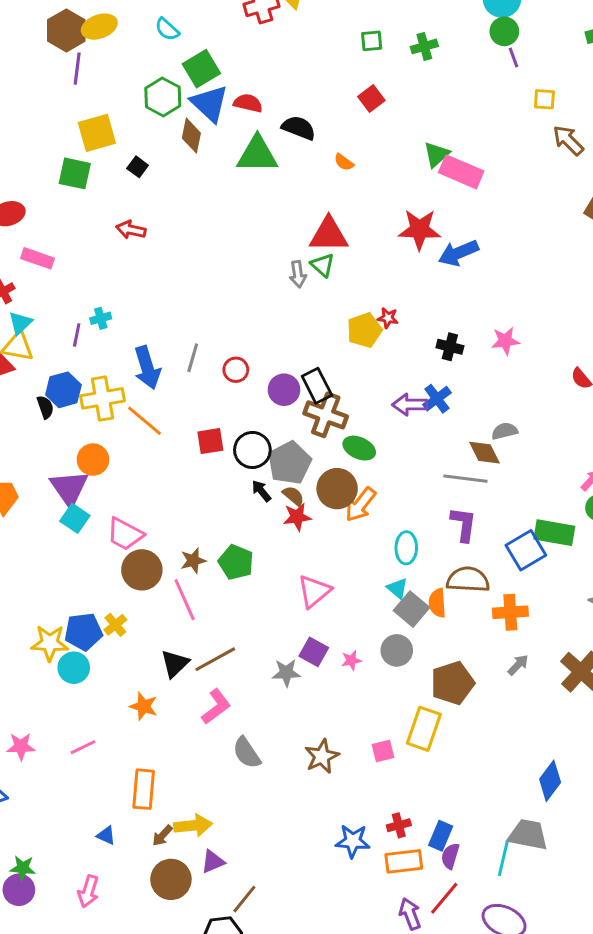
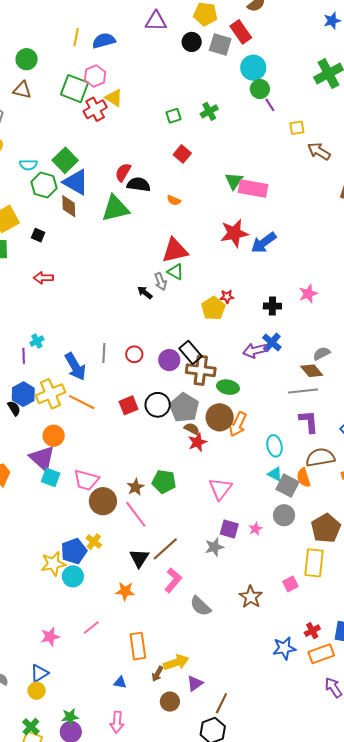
cyan semicircle: (167, 29) -> (28, 165), moved, turned -30
red semicircle: (248, 103) -> (123, 172), moved, turned -60
black arrow: (261, 491) -> (145, 293), moved
brown circle: (171, 879) -> (170, 702), size x0.7

